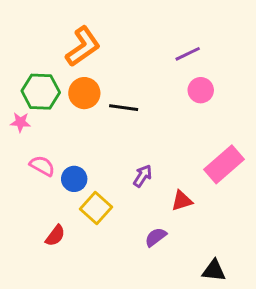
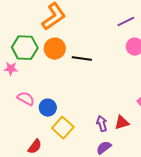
purple arrow: (143, 176) -> (102, 124), moved, turned -49

